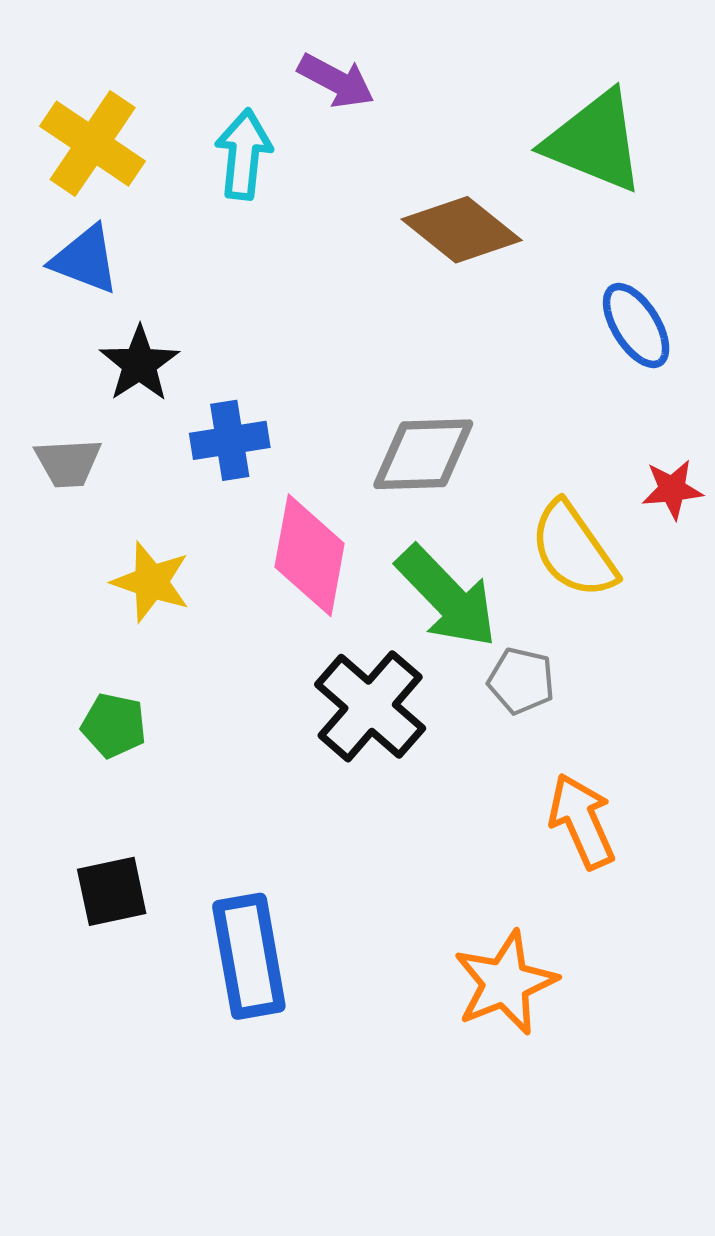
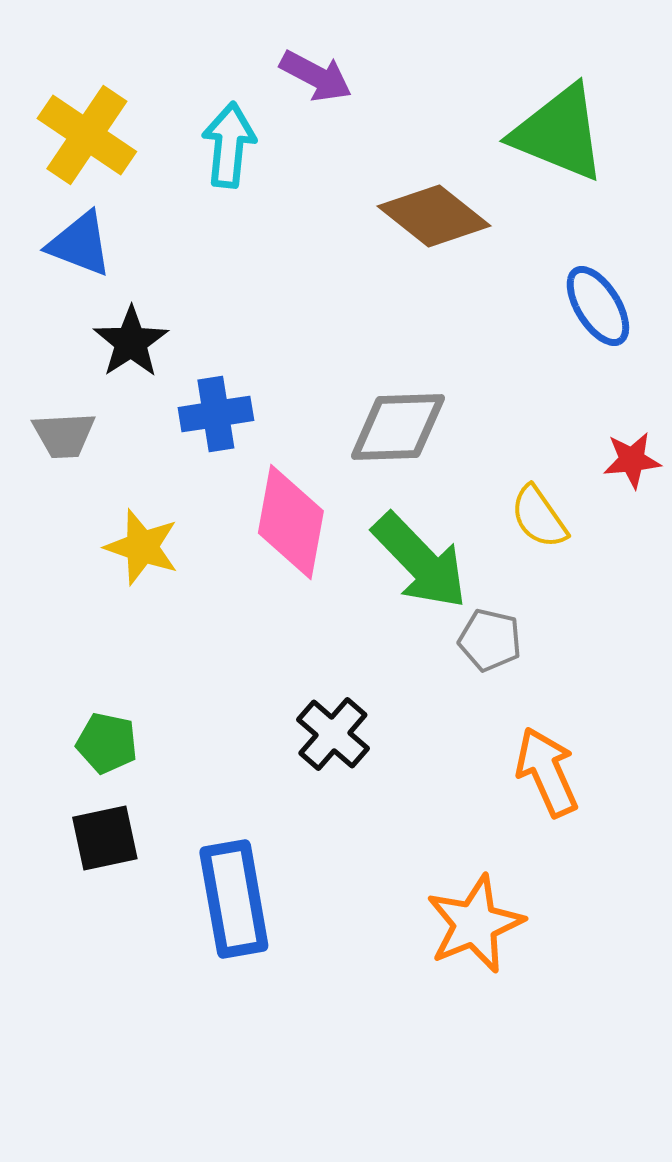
yellow semicircle: (573, 550) -> (539, 517), size x0.7
black cross: (370, 706) -> (333, 734), moved, size x0.7
green pentagon: (114, 725) -> (107, 743), moved

